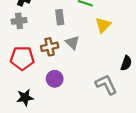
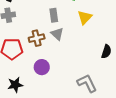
gray rectangle: (60, 17) -> (54, 15), moved
gray L-shape: (106, 85) -> (87, 83), moved

